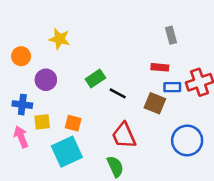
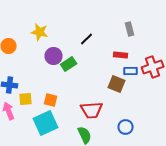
purple circle: (46, 80) -> (54, 56), moved
black line: (118, 93) -> (87, 39), moved, turned -72
red trapezoid: (124, 136) -> (92, 110), turned -70
blue circle: (187, 140) -> (126, 127), moved, size x0.6

